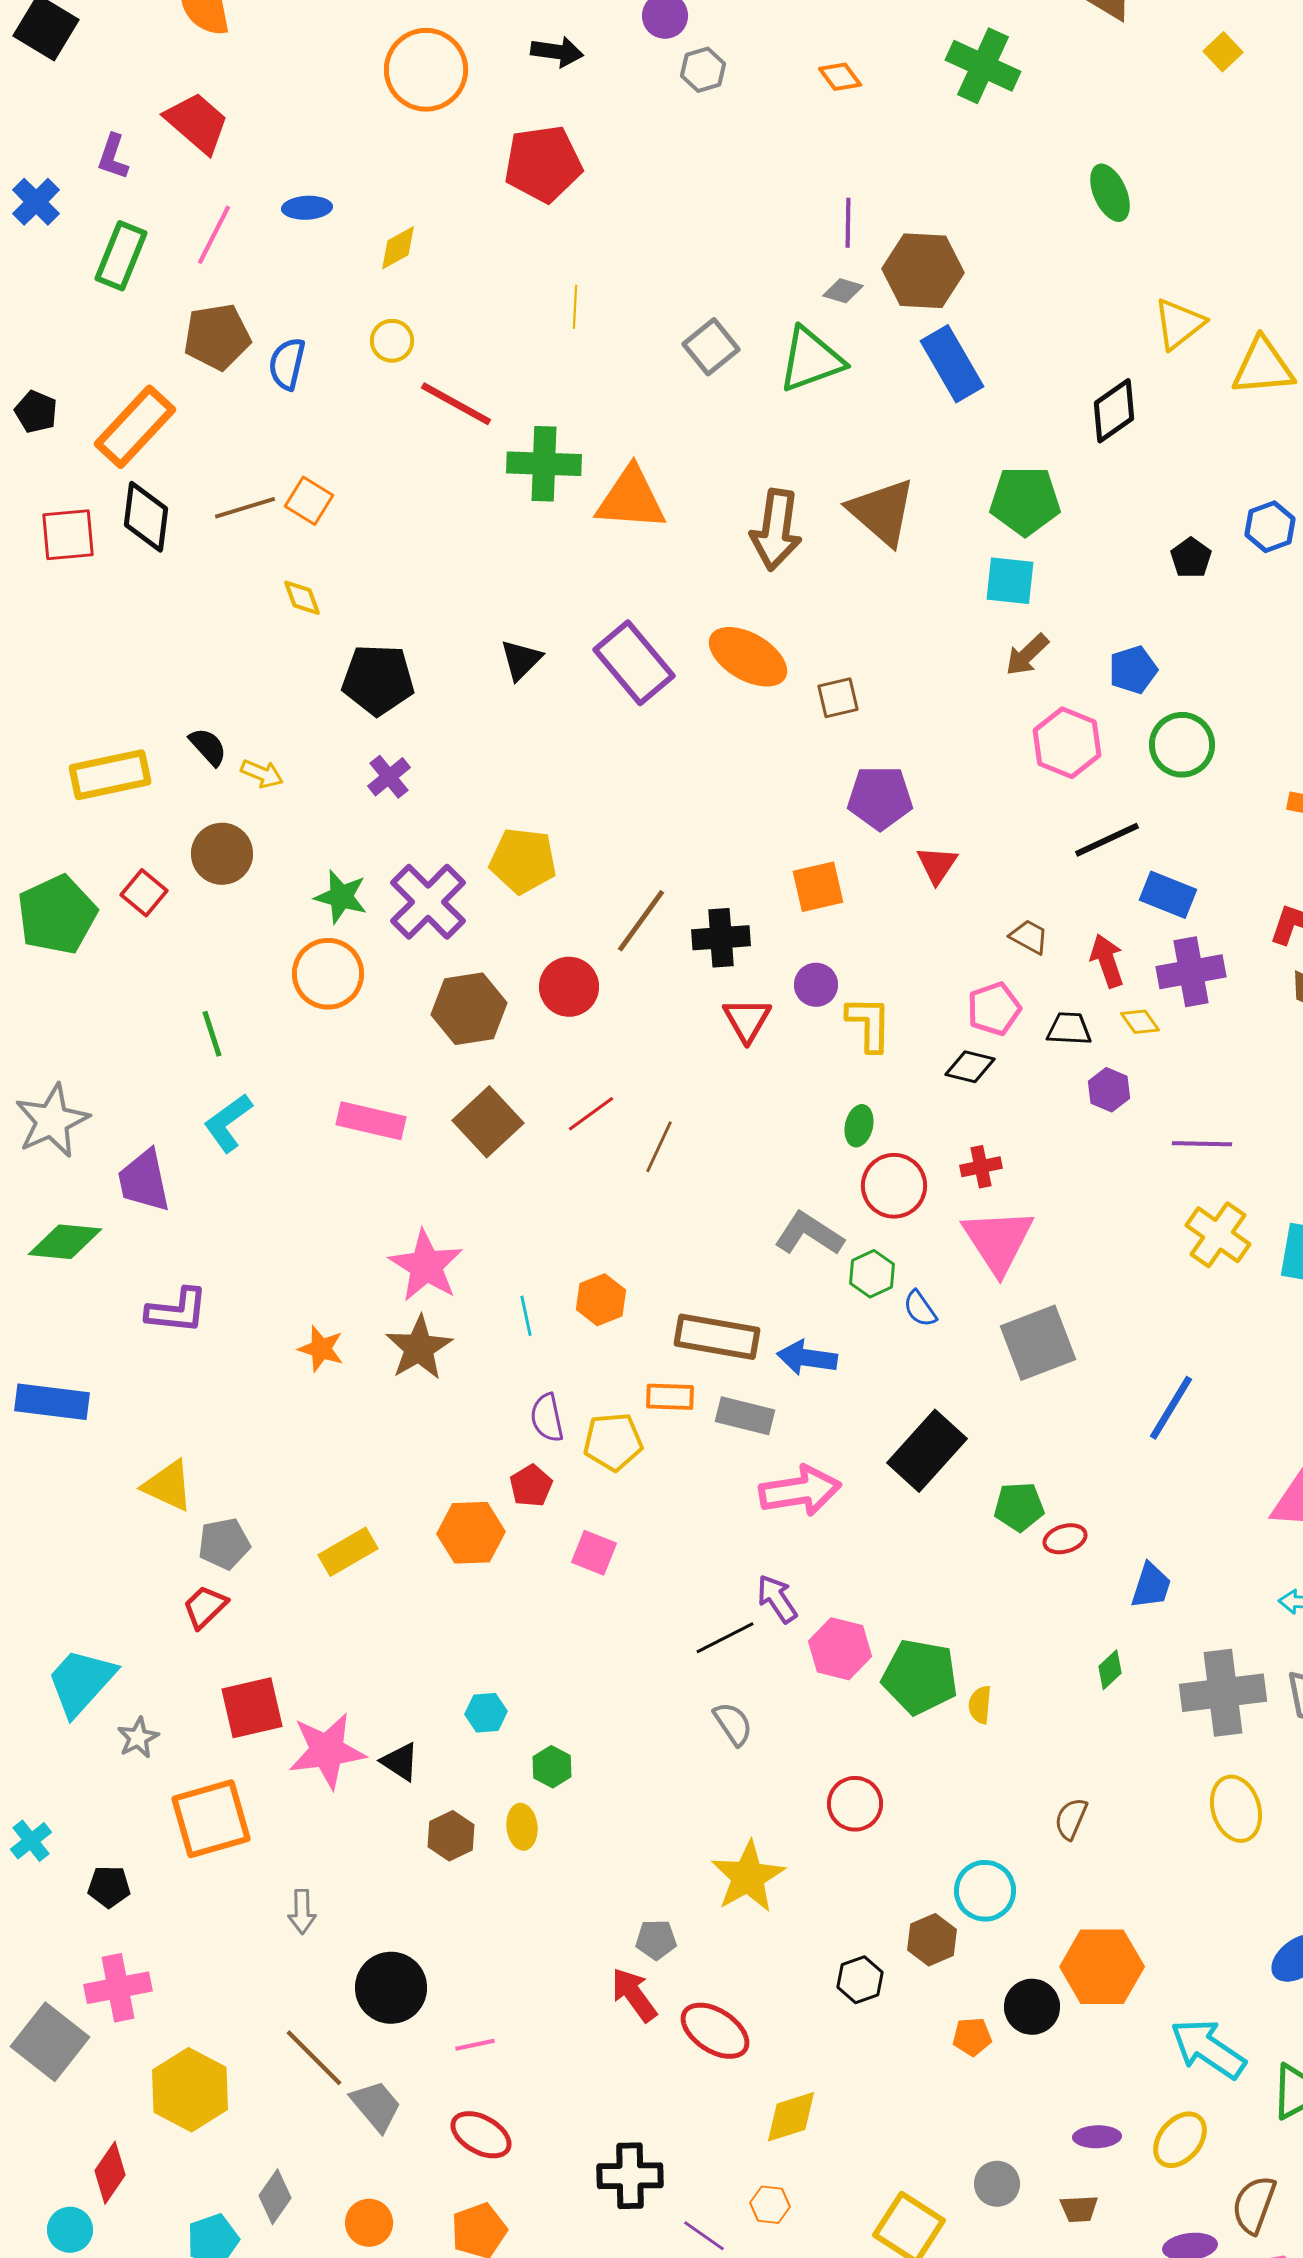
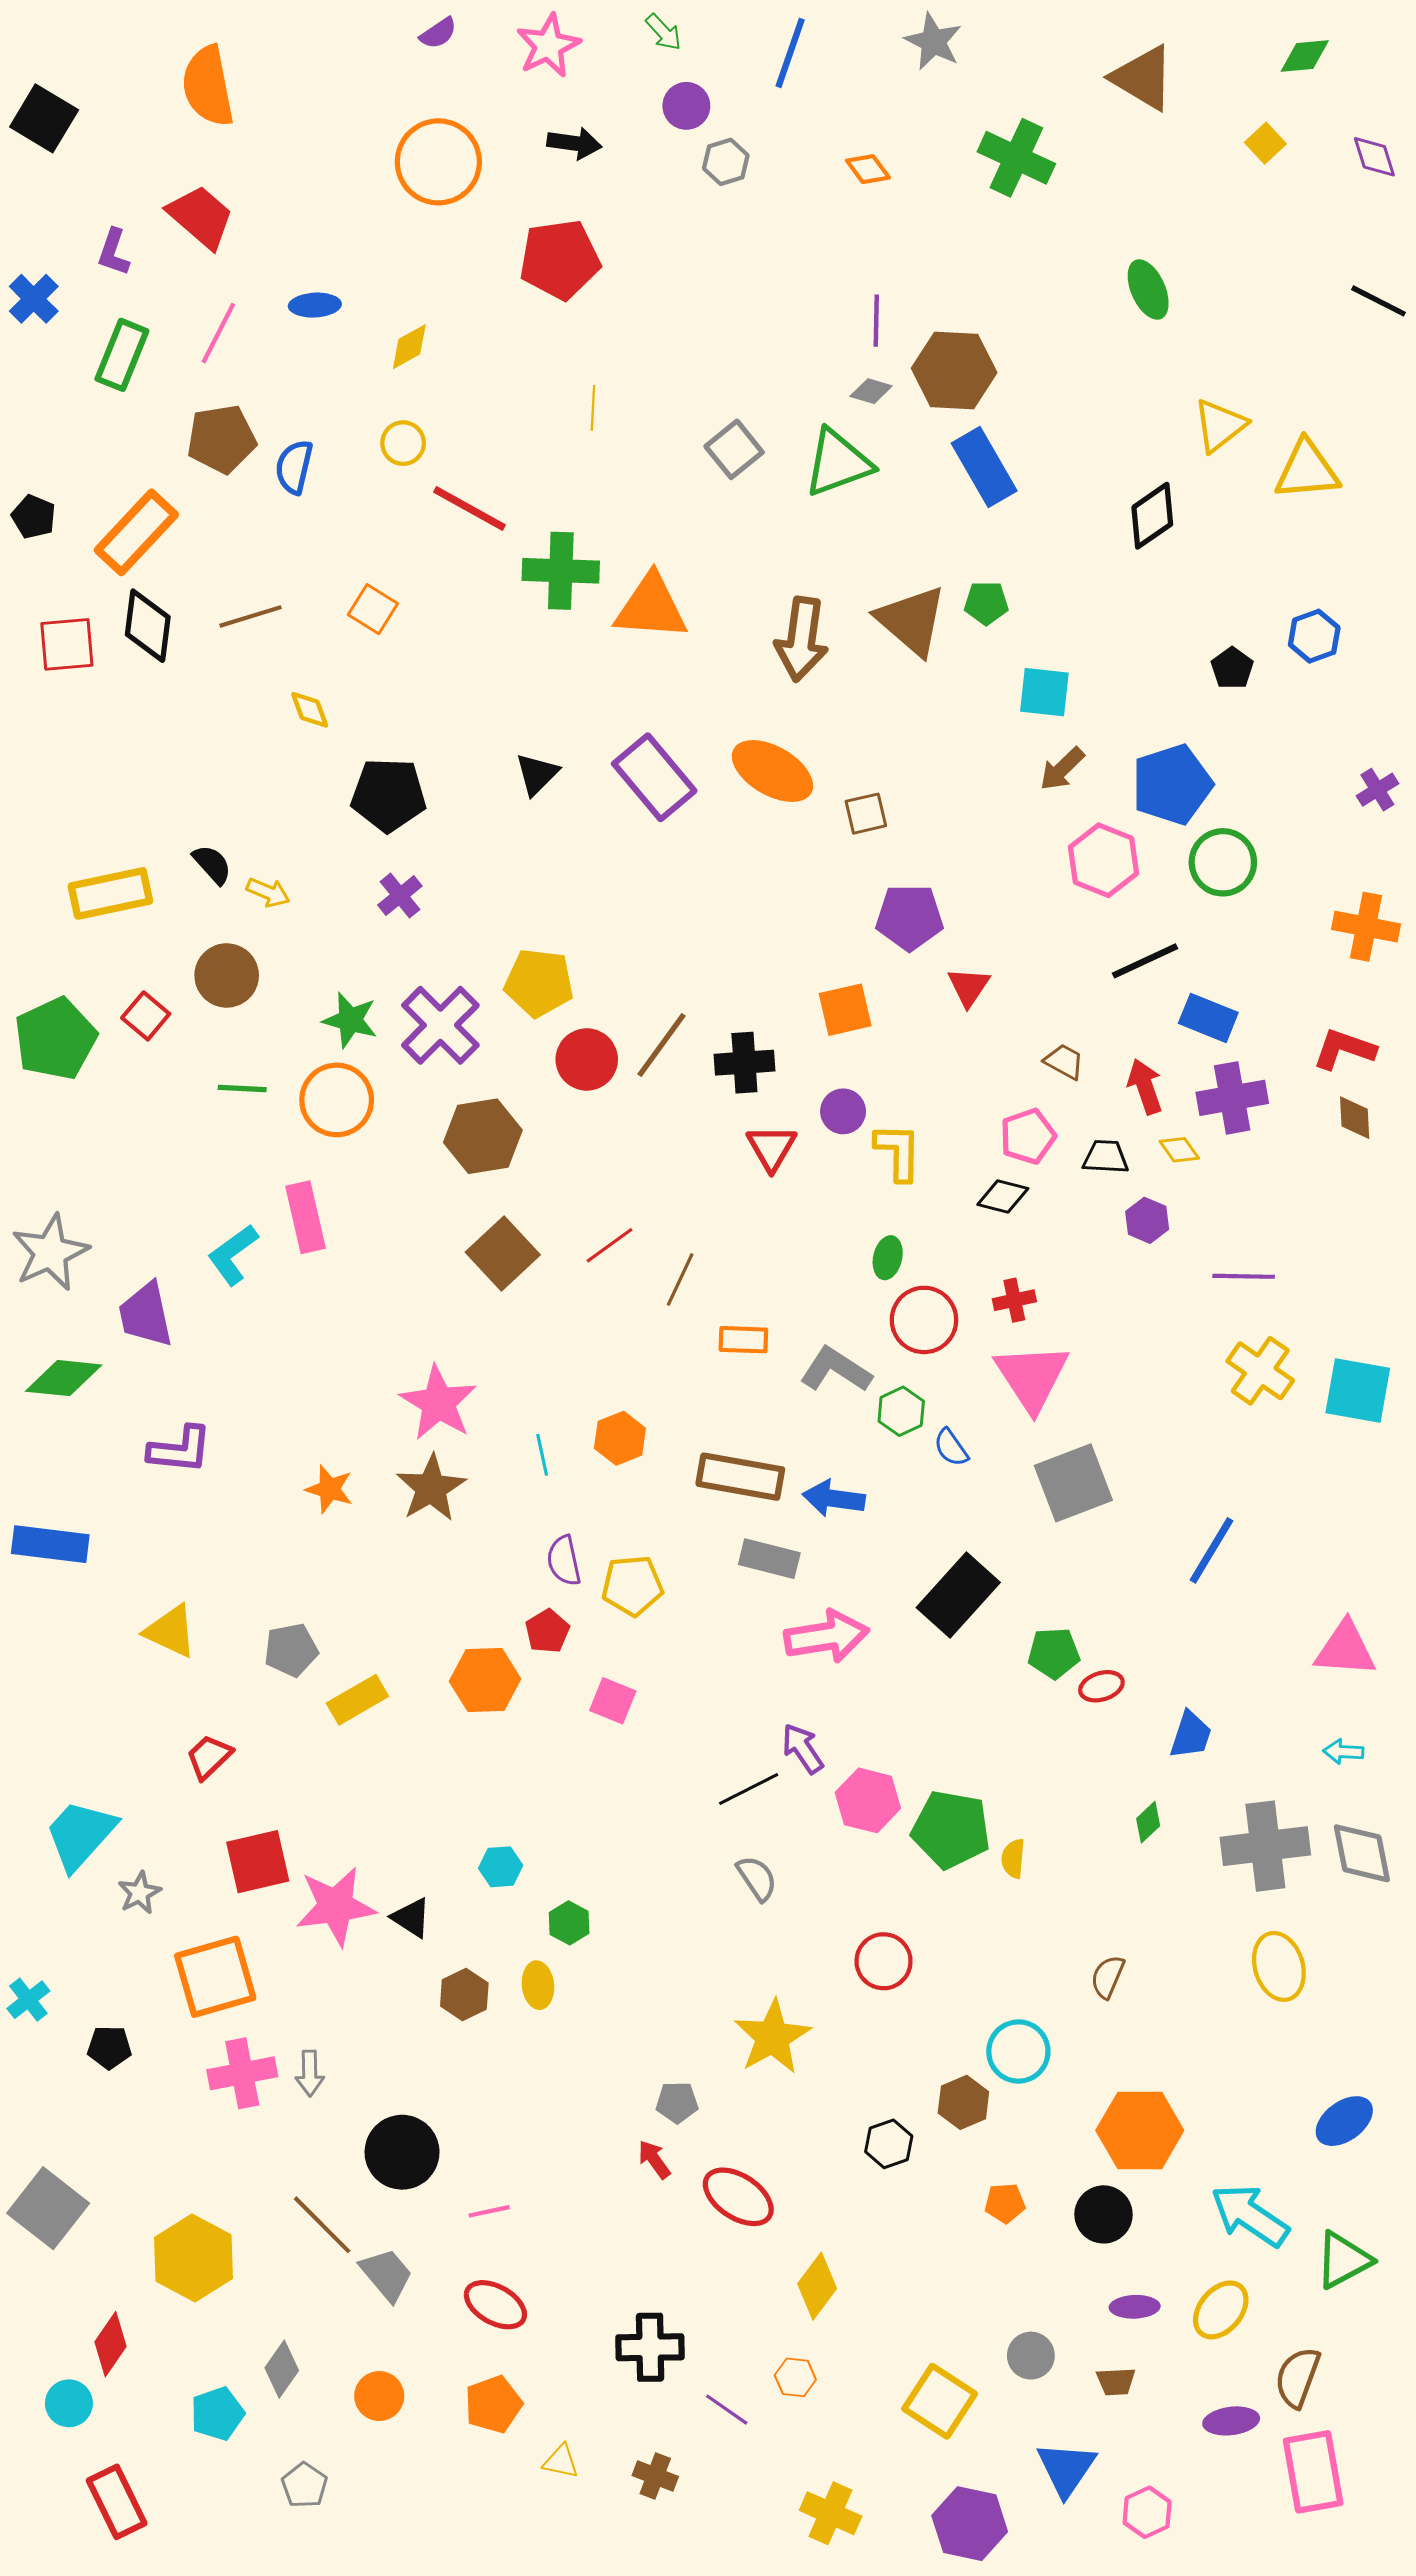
orange square: (309, 501) -> (373, 609), moved
green pentagon: (1025, 501) -> (986, 603), moved, size x0.6
blue pentagon: (1133, 670) -> (1172, 784), size x1.6
red circle: (569, 987) -> (587, 1059), moved
green line: (212, 1034) -> (242, 1089), moved, turned -69
pink rectangle: (371, 1121) -> (306, 1217), moved, turned 64
orange rectangle: (670, 1397) -> (743, 1340), moved
gray pentagon: (224, 1544) -> (291, 1650), moved
pink cross: (118, 1988) -> (242, 2073), moved
red arrow: (634, 1995) -> (654, 2159), size x0.7
black circle: (1032, 2007) -> (1104, 2214), moved
yellow diamond: (791, 2117) -> (817, 2286), turned -36

